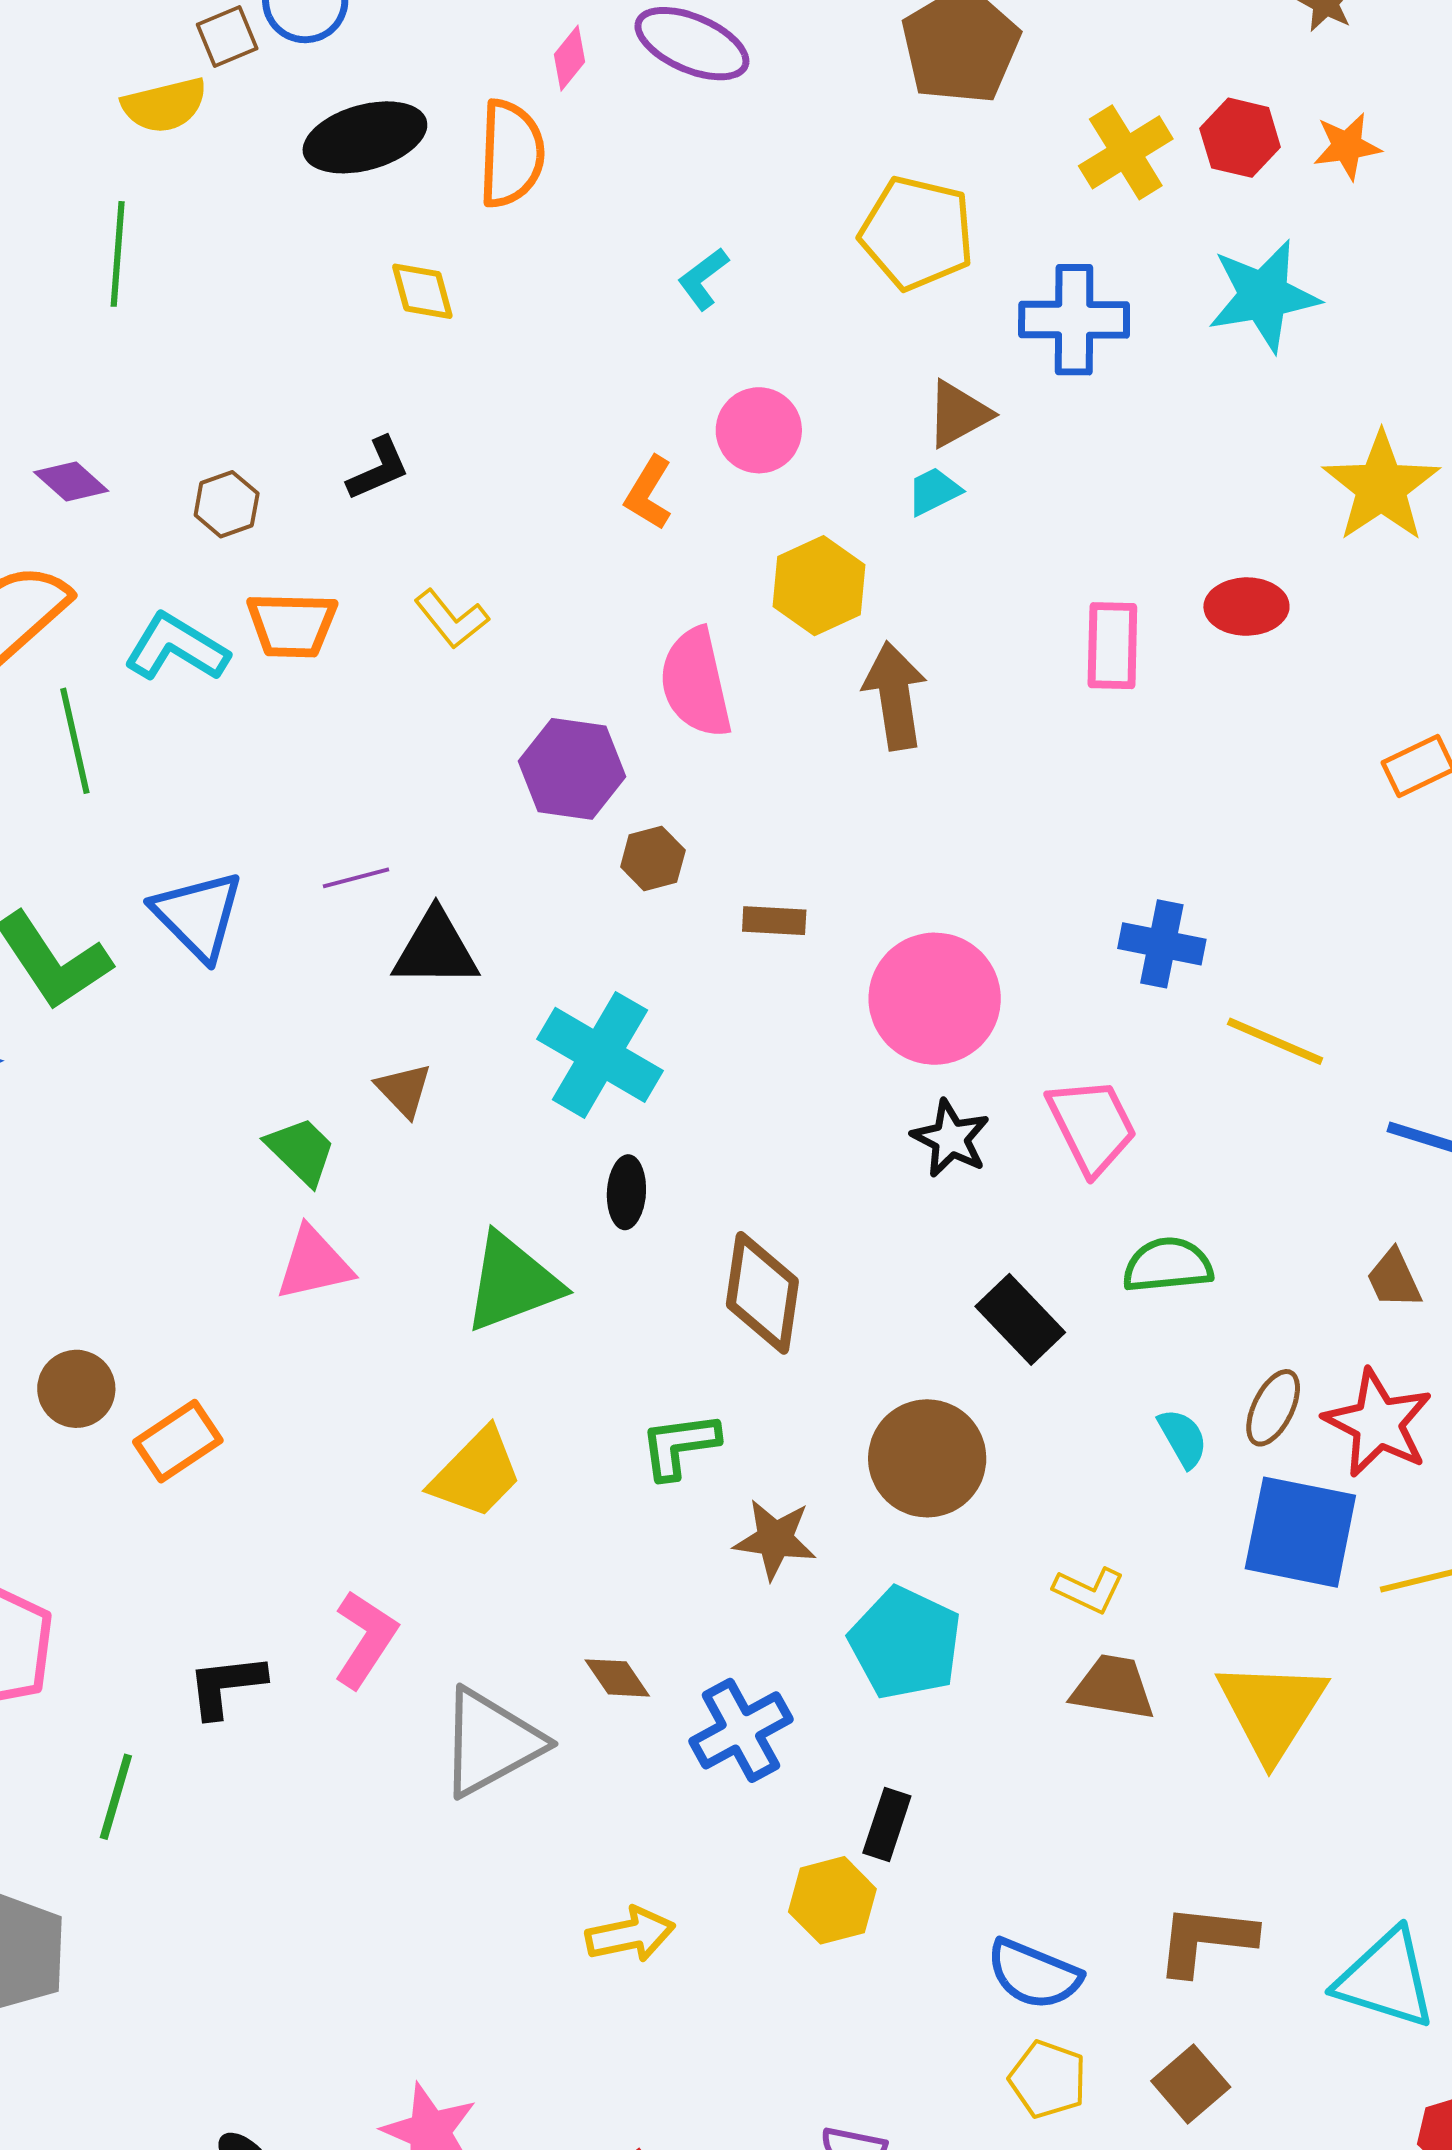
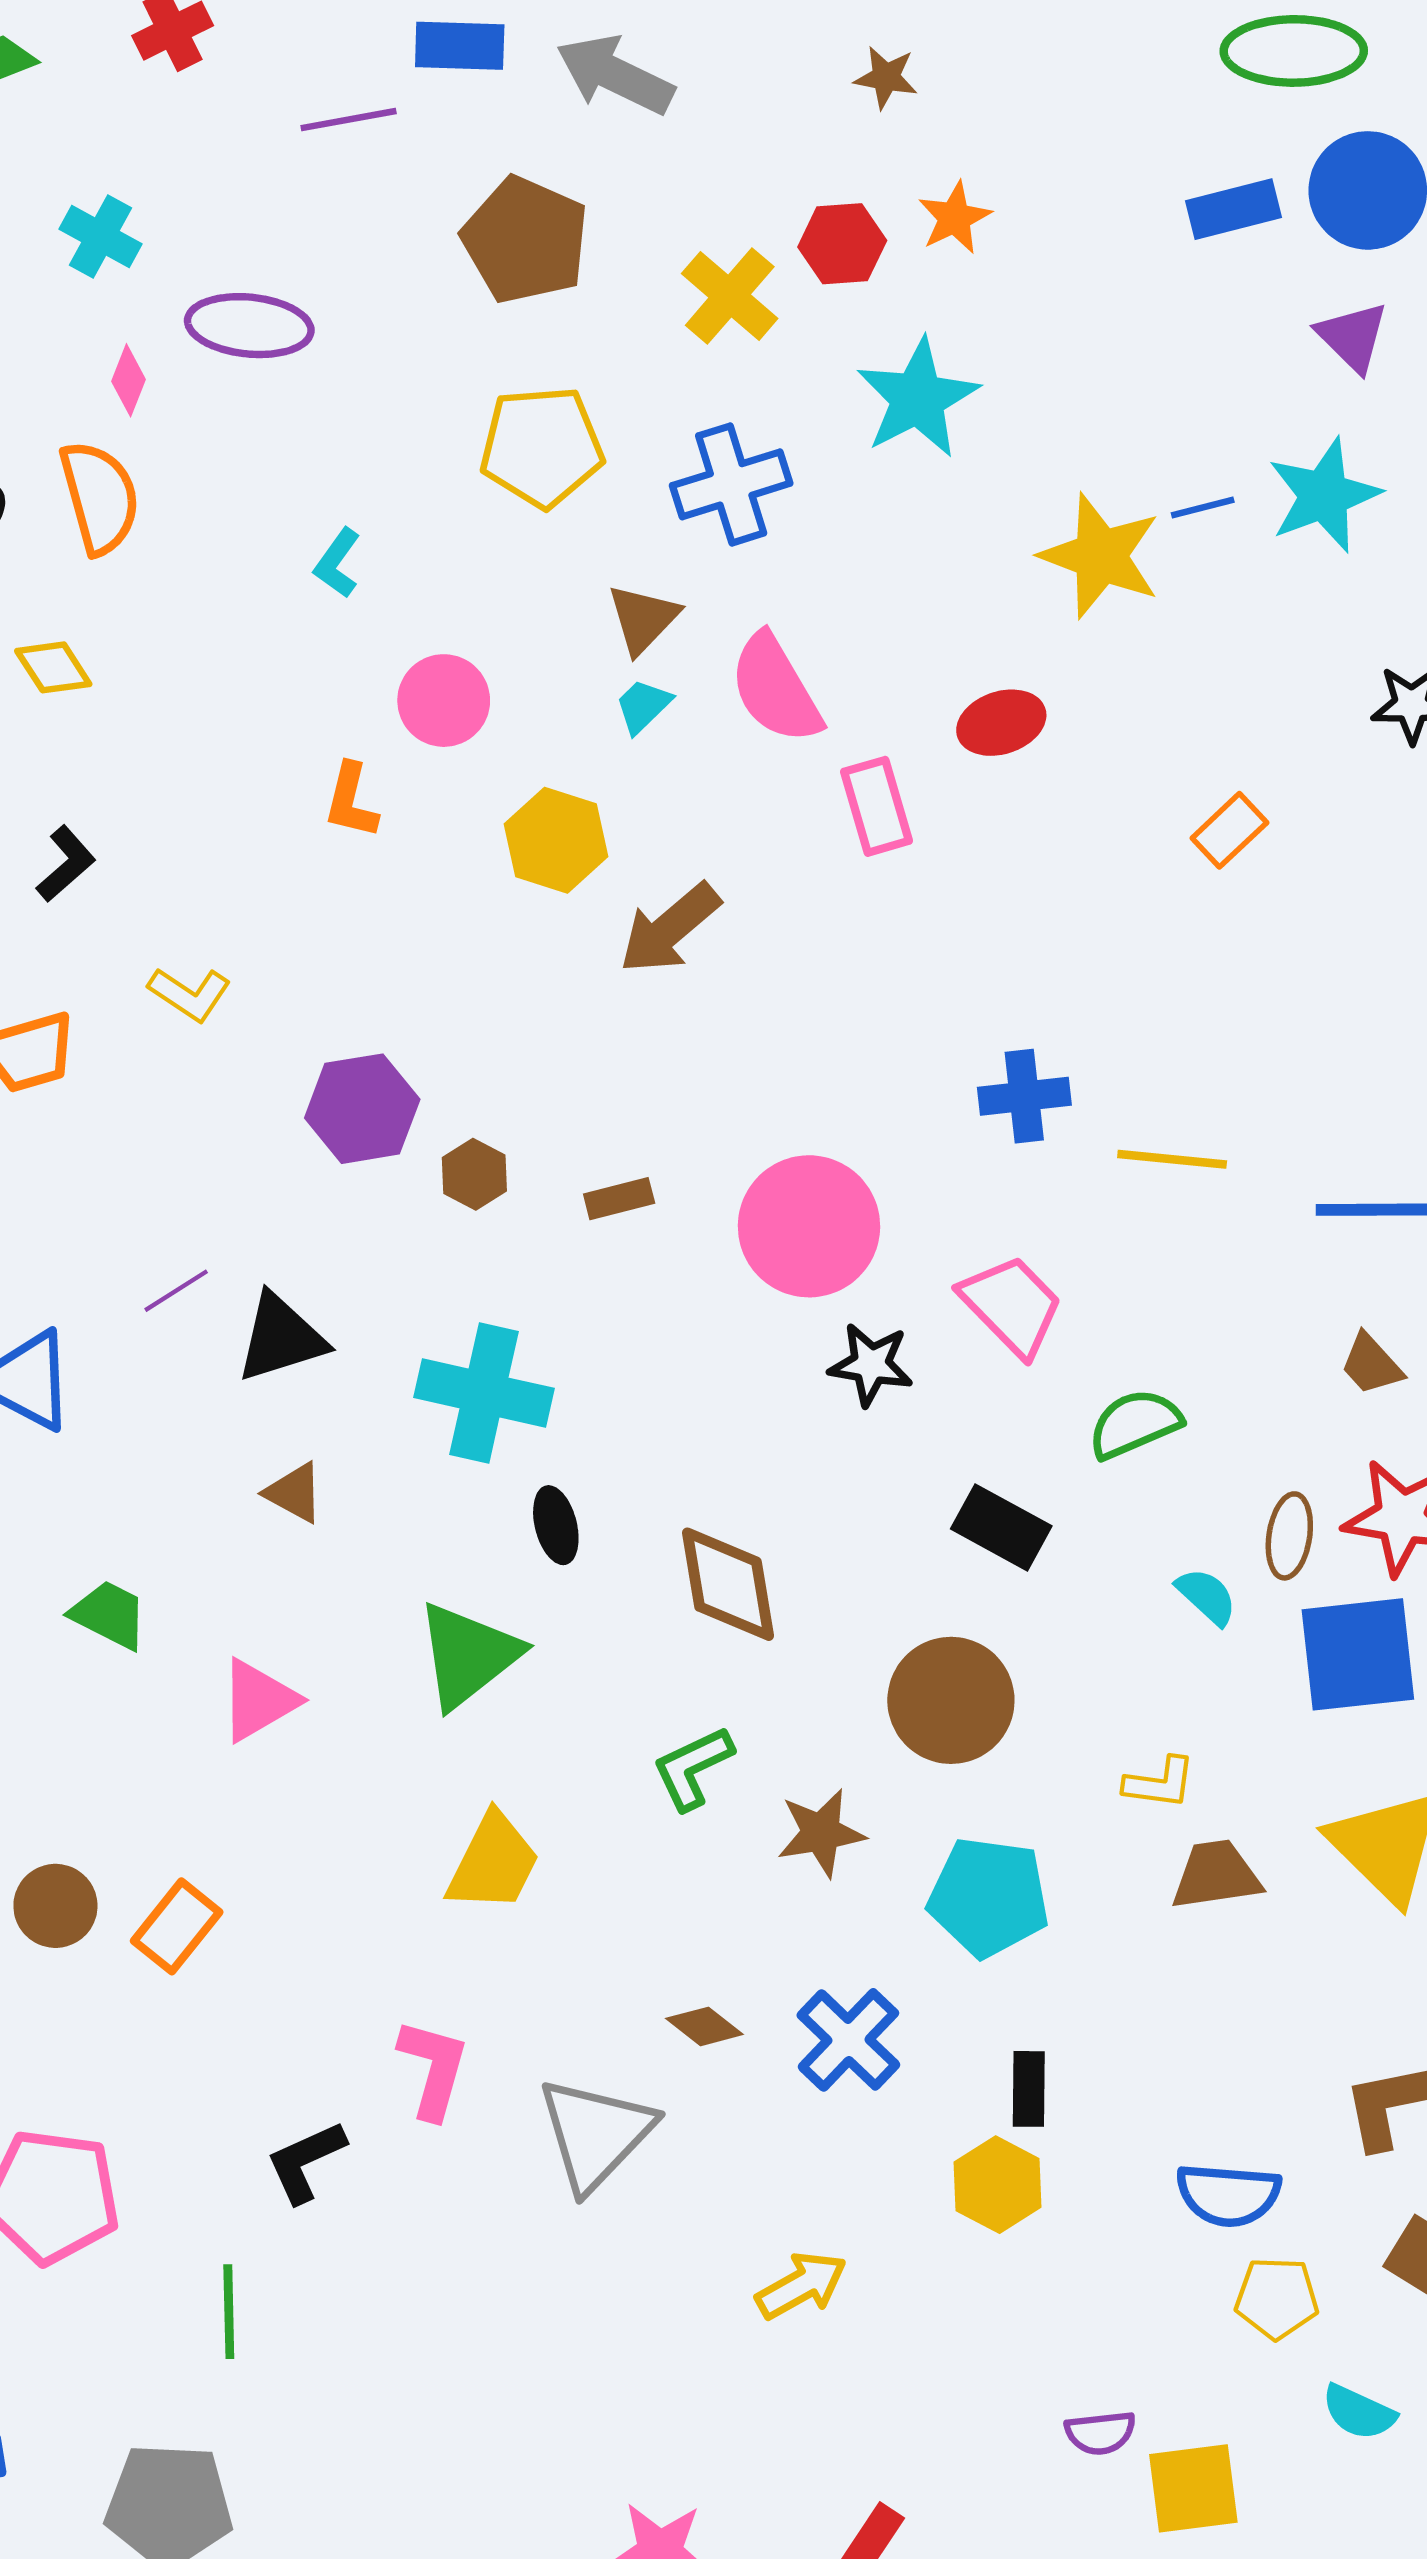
pink semicircle: (696, 683) -> (775, 689), moved
brown arrow: (895, 696) -> (670, 929), turned -104
green trapezoid: (301, 1151) -> (109, 1615), moved

